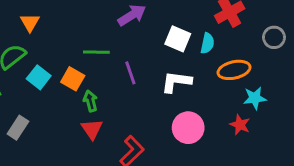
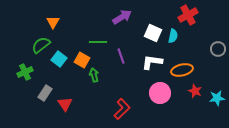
gray circle: (274, 37) -> (218, 49), moved
orange ellipse: (234, 70) -> (182, 70), moved
cyan star: (255, 98) -> (217, 98), moved
red triangle: (92, 129) -> (65, 104), moved

